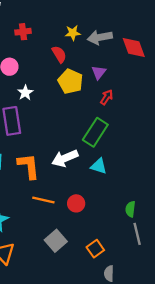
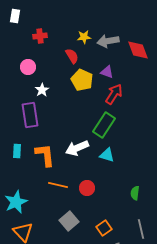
purple triangle: (99, 72) -> (107, 72), turned -48
red arrow: (107, 97) -> (114, 94), size x1.5
gray line: (137, 234) -> (141, 229), moved

